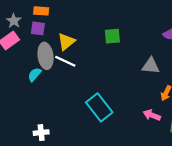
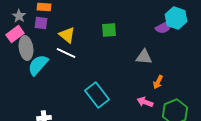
yellow triangle: (66, 42) -> (67, 35), turned -42
gray ellipse: (46, 56) -> (26, 48), moved
cyan semicircle: (35, 75) -> (38, 65), size x1.6

